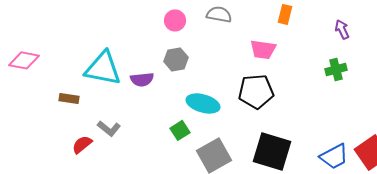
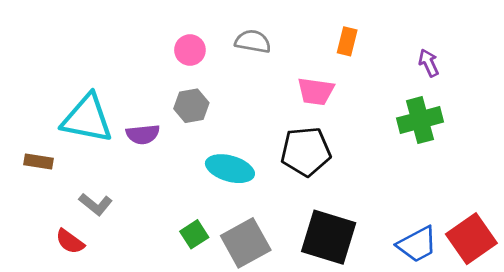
green cross: (336, 69) -> (420, 120), size x1.4
green square: (180, 130) -> (194, 234), moved
red semicircle: (82, 144) -> (70, 241), moved, turned -105

